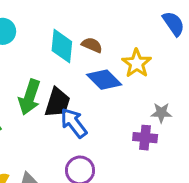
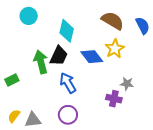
brown semicircle: (92, 45) -> (113, 21), moved, size x1.6
green arrow: (29, 97) -> (41, 62), turned 140
black trapezoid: (57, 102) -> (59, 56), moved

